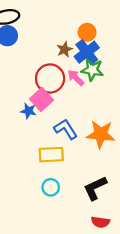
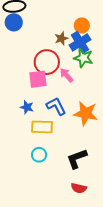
pink arrow: (76, 78) -> (67, 75), moved
pink square: (42, 99) -> (38, 79), turned 30
blue star: (28, 111) -> (27, 107), moved

